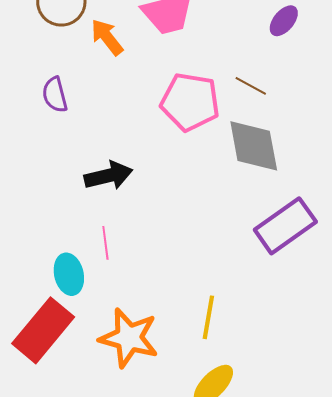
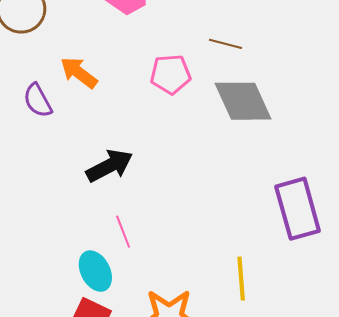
orange arrow: (107, 37) -> (79, 73), moved
pink pentagon: (190, 102) -> (171, 74), size x0.7
purple rectangle: (285, 226) -> (298, 209), moved, turned -56

